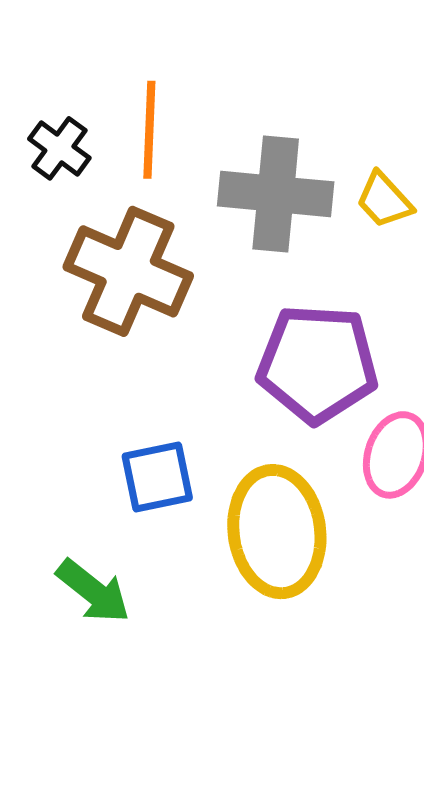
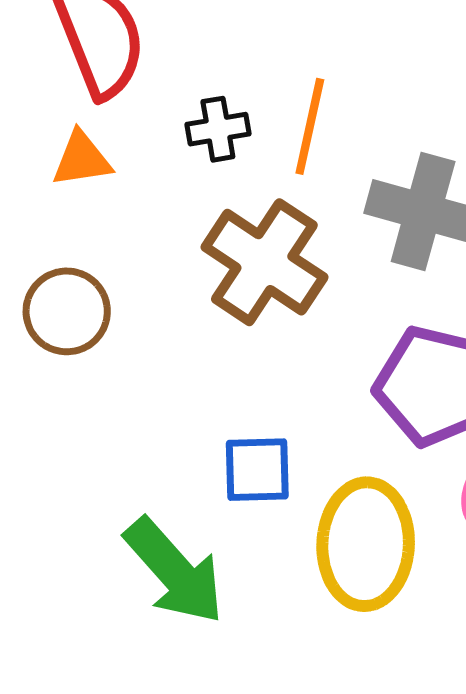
black cross: (59, 148) -> (218, 129), turned 34
green arrow: (93, 591) -> (174, 571), size x1.5

